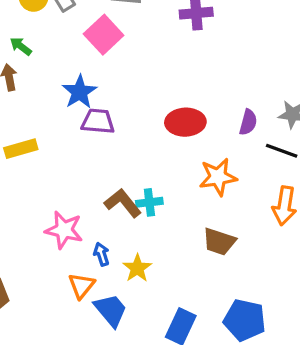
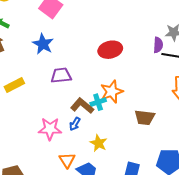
purple trapezoid: (98, 121) -> (61, 75), moved
purple semicircle: (248, 122) -> (158, 45), moved
orange star: (218, 177) -> (112, 92), moved
blue arrow: (101, 254) -> (75, 124), moved, turned -120

